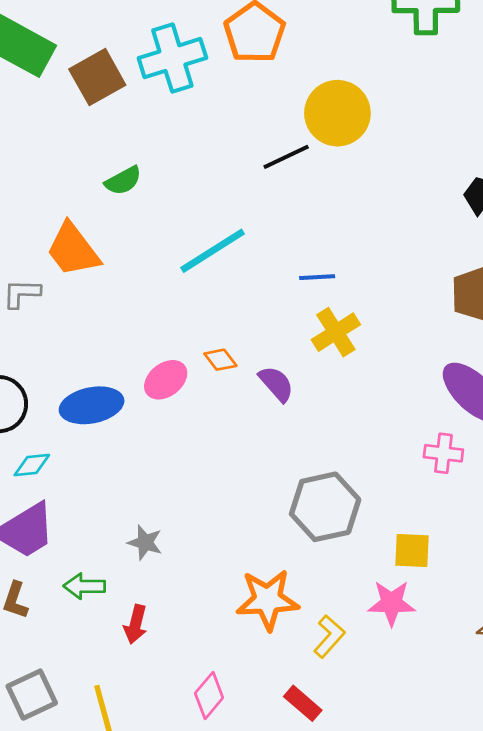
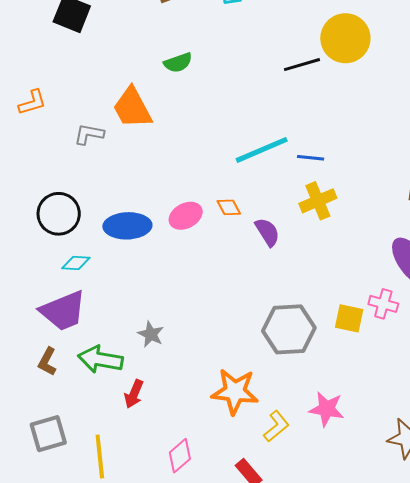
cyan line: (213, 251) -> (262, 150), moved
yellow square: (412, 550) -> (349, 318), moved
green arrow: (84, 586) -> (100, 359), size x1.4

